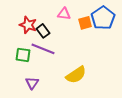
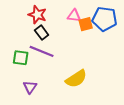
pink triangle: (64, 14) -> (74, 16), moved
blue pentagon: (103, 18) -> (105, 19), turned -30
red star: (28, 25) -> (37, 15), moved

